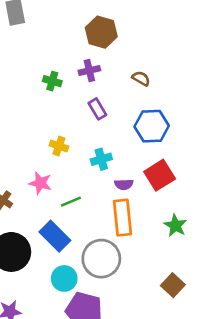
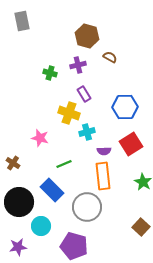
brown semicircle: (141, 78) -> (110, 57), moved
yellow cross: (59, 146) -> (69, 113), moved, size x1.5
pink star: (40, 183) -> (40, 138), moved
cyan circle: (64, 278) -> (41, 226), moved

